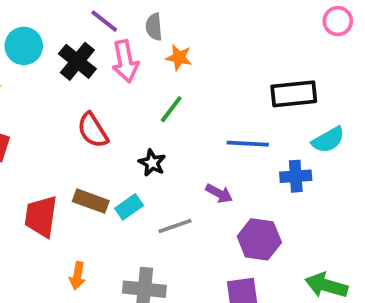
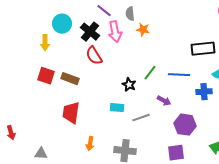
green line: (171, 109) -> (150, 73), moved
red semicircle: (93, 130) -> (94, 56), moved
brown rectangle: (91, 201) -> (70, 79), moved
cyan rectangle: (129, 207) -> (117, 108), turned 40

